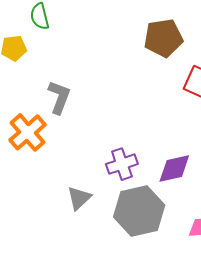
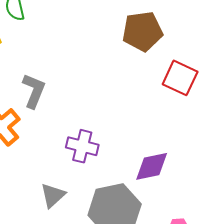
purple cross: (122, 164) -> (82, 146), moved, turned 32

